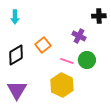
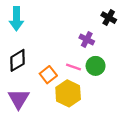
black cross: (99, 16) -> (109, 18), turned 32
cyan arrow: (15, 17) -> (16, 19), size x1.5
orange square: (43, 45) -> (48, 75), moved

